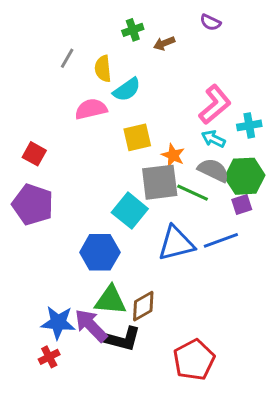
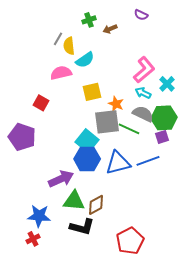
gray line: (67, 58) -> (58, 39), moved
cyan cross: (249, 125) -> (167, 84), turned -35
red square: (34, 154) -> (41, 103), moved
blue hexagon: (100, 252) -> (87, 159), moved
purple arrow: (91, 326) -> (61, 179), moved, turned 110

